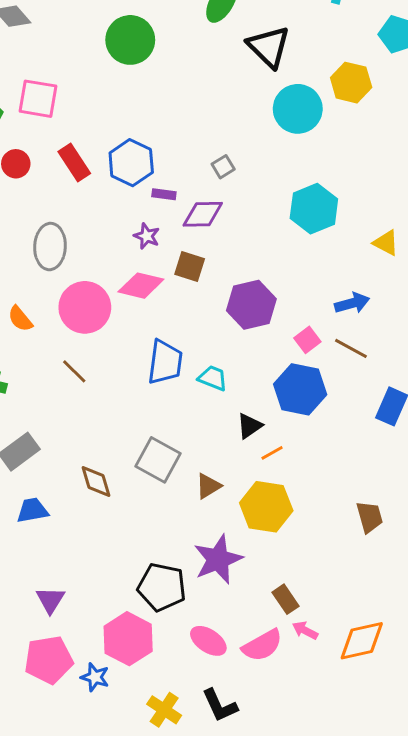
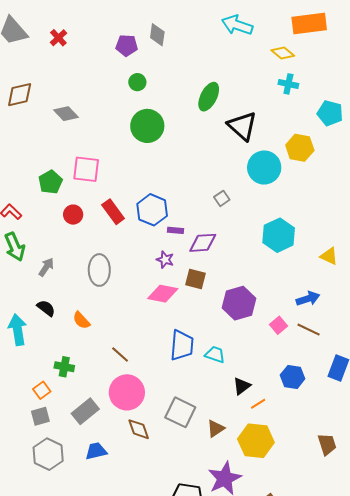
gray square: (223, 167) -> (222, 198), moved
pink circle: (85, 307) -> (127, 392), moved
blue hexagon: (300, 389) -> (293, 377), moved, size x0.7

